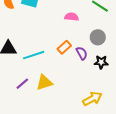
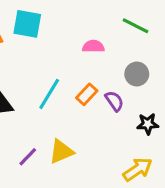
cyan line: (34, 55) -> (49, 94), moved, turned -35
black star: (101, 62) -> (148, 124), moved

